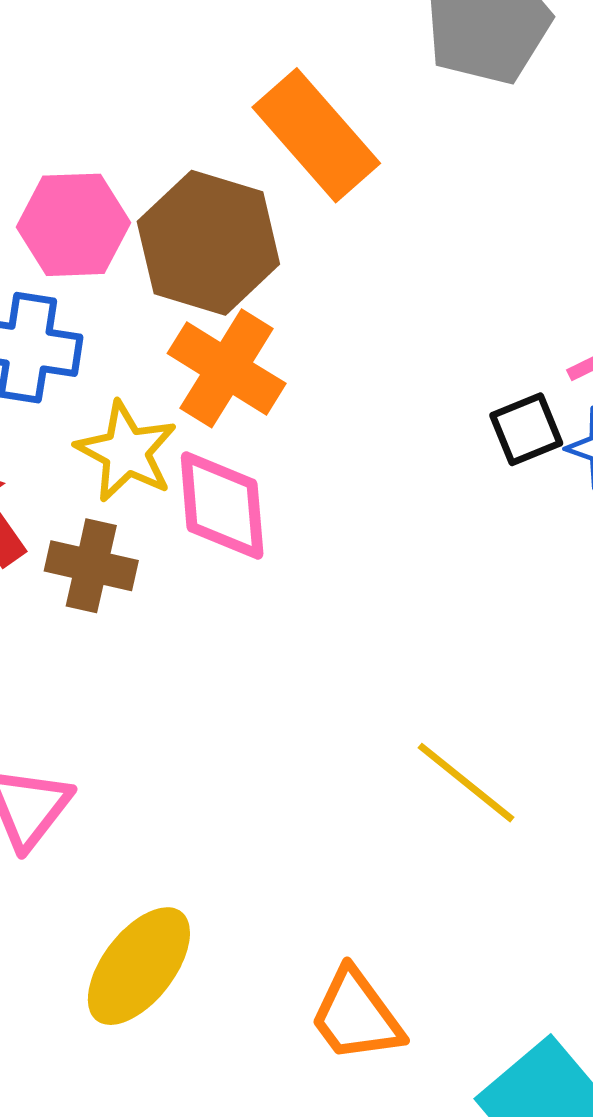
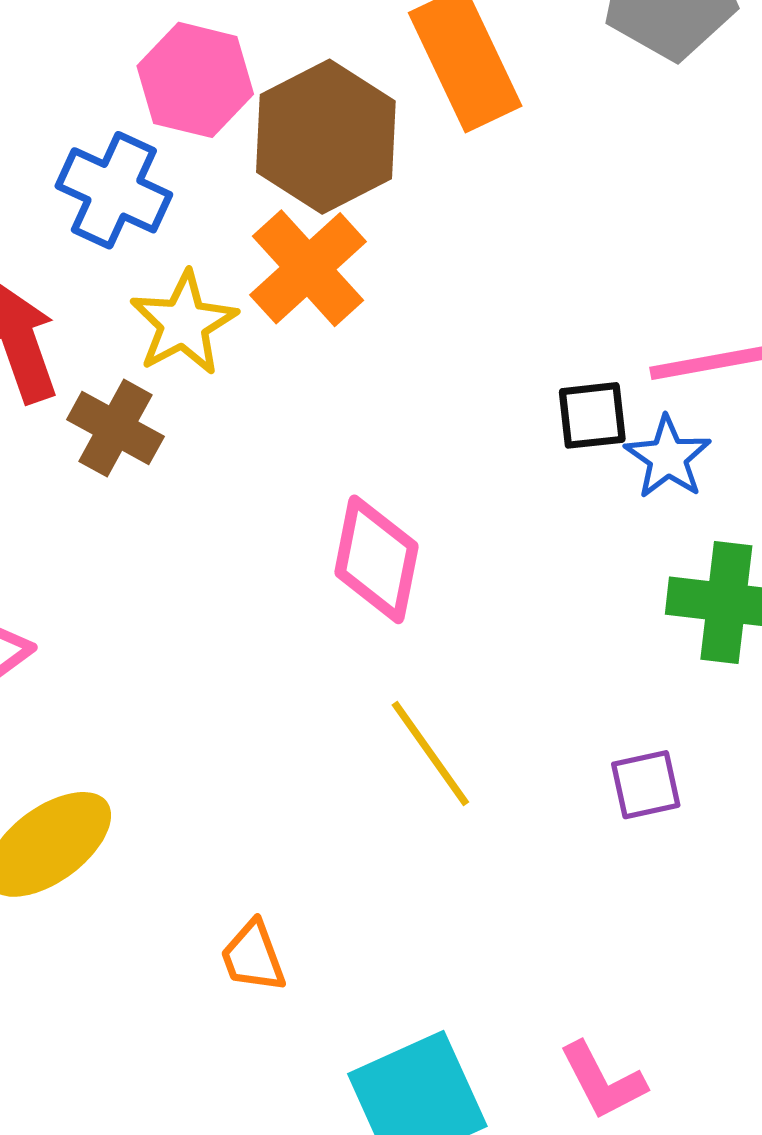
pink diamond: (222, 505) -> (376, 559), moved
orange trapezoid: (356, 1016) -> (253, 956), size x0.7

